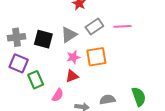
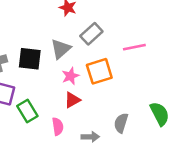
pink line: (122, 26) -> (134, 47), moved
pink semicircle: (58, 95) -> (58, 126), turned -32
gray semicircle: (107, 100) -> (121, 123), turned -56

